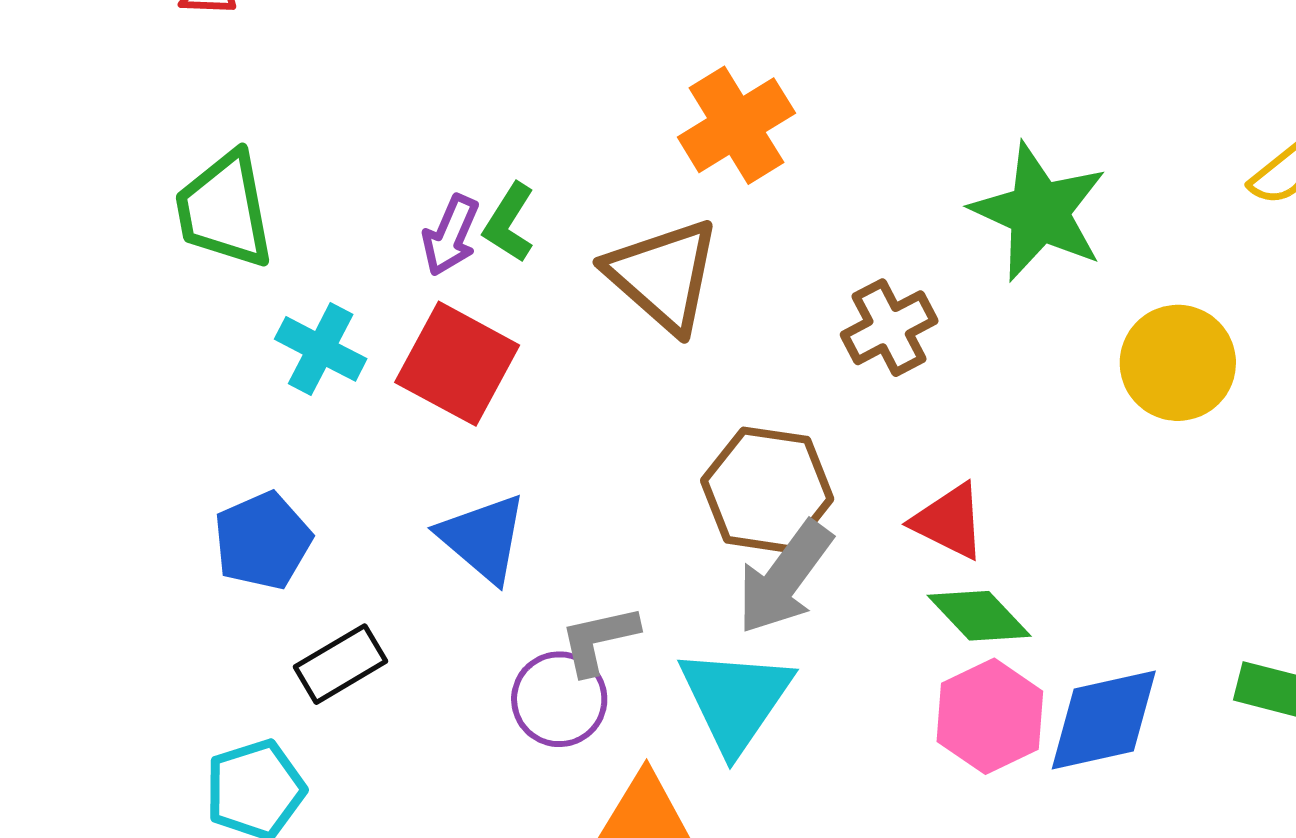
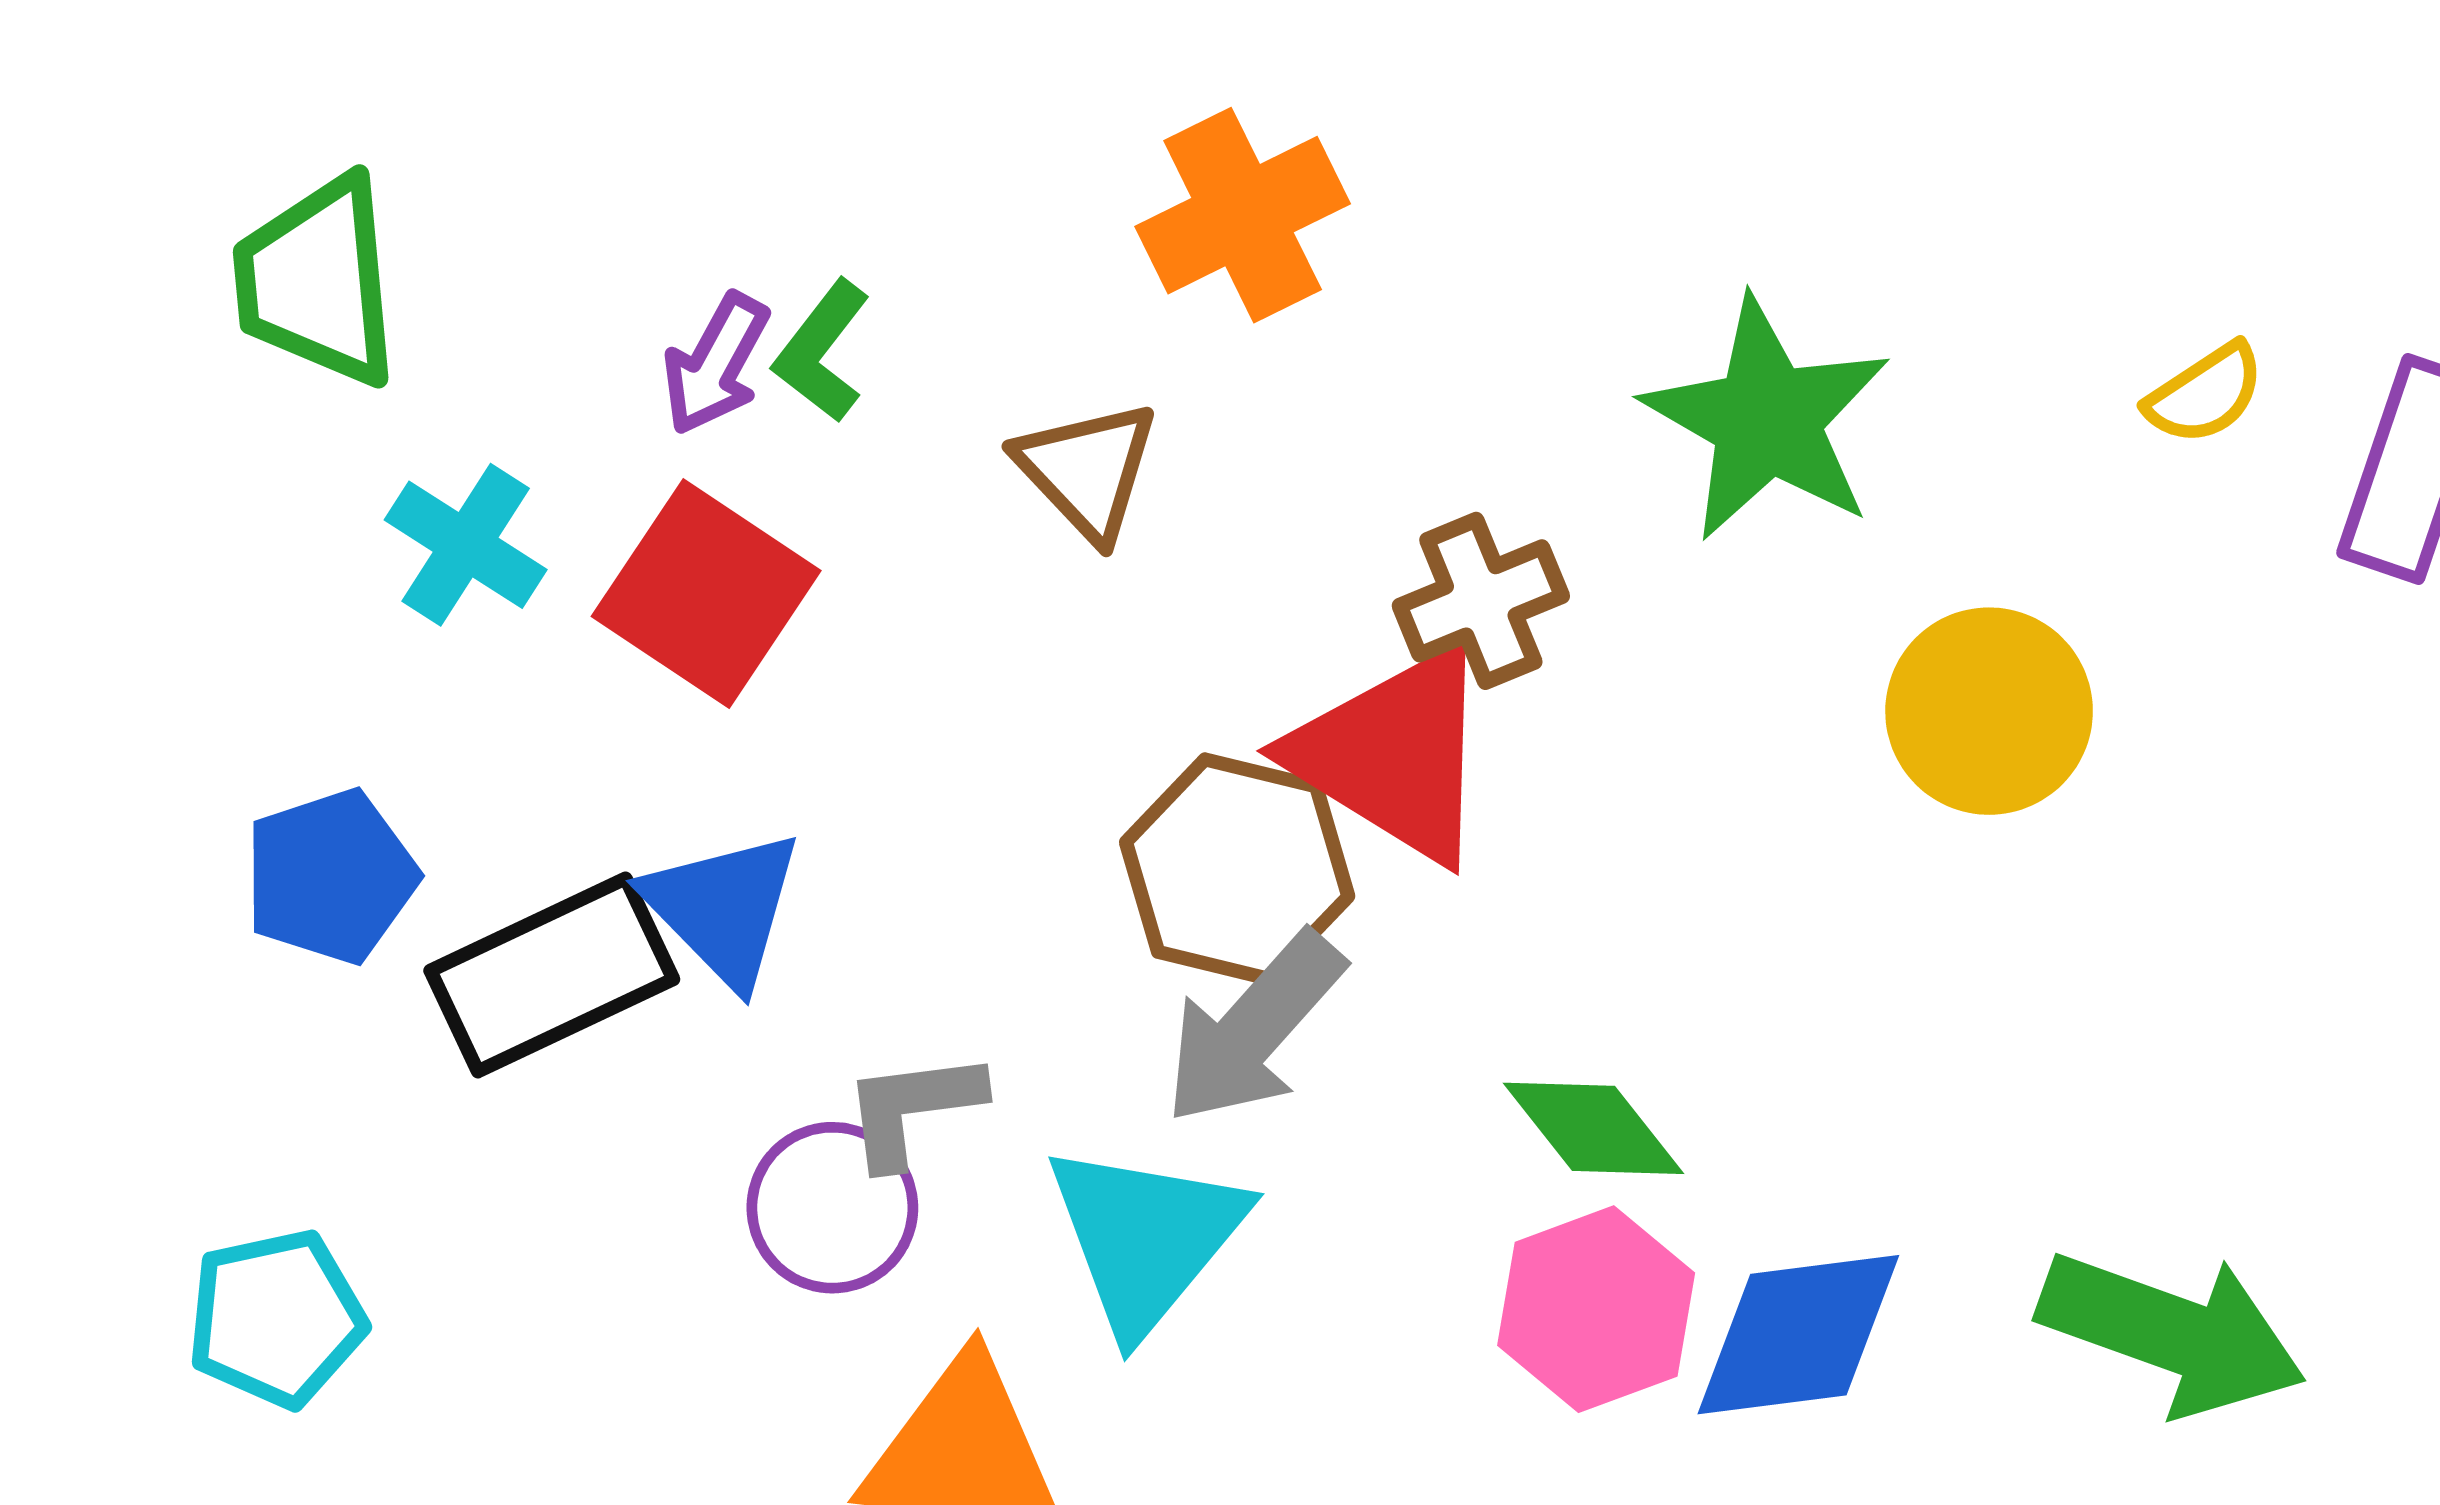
brown triangle: (663, 275) -> (1087, 470), size x0.7
red triangle: (949, 521) -> (1393, 755), moved, size x1.6
black rectangle: (340, 664) -> (552, 975), moved, size x1.5

